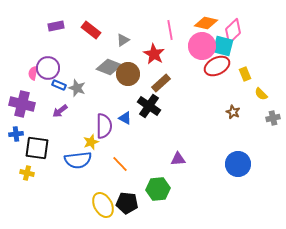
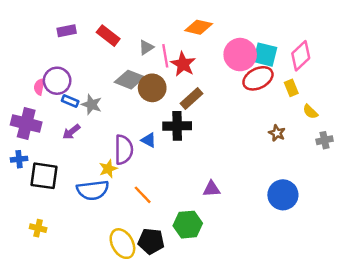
orange diamond: (206, 23) -> (199, 27), moved
pink line: (170, 30) -> (165, 56), moved
pink diamond: (233, 31) -> (301, 56), moved
black cross: (149, 106) -> (177, 126), turned -35
yellow cross: (27, 173) -> (38, 228), moved

